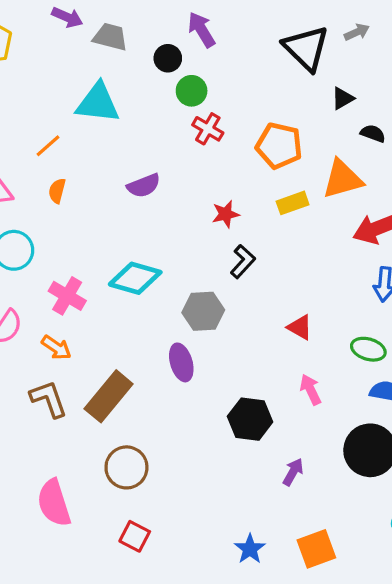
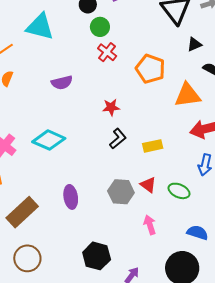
yellow rectangle: (293, 203) -> (153, 146), moved
gray hexagon: (203, 311) -> (121, 192), moved
green ellipse: (368, 349) -> (179, 191), moved
black hexagon: (250, 419) -> (97, 256), moved

